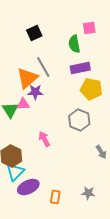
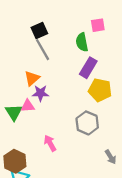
gray line: (43, 67) -> (43, 50), moved
purple rectangle: (80, 68) -> (88, 68), turned -48
orange triangle: (27, 78) -> (32, 78), size x0.7

